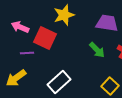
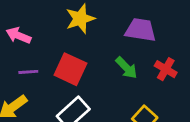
red square: (45, 38) -> (70, 69), moved

